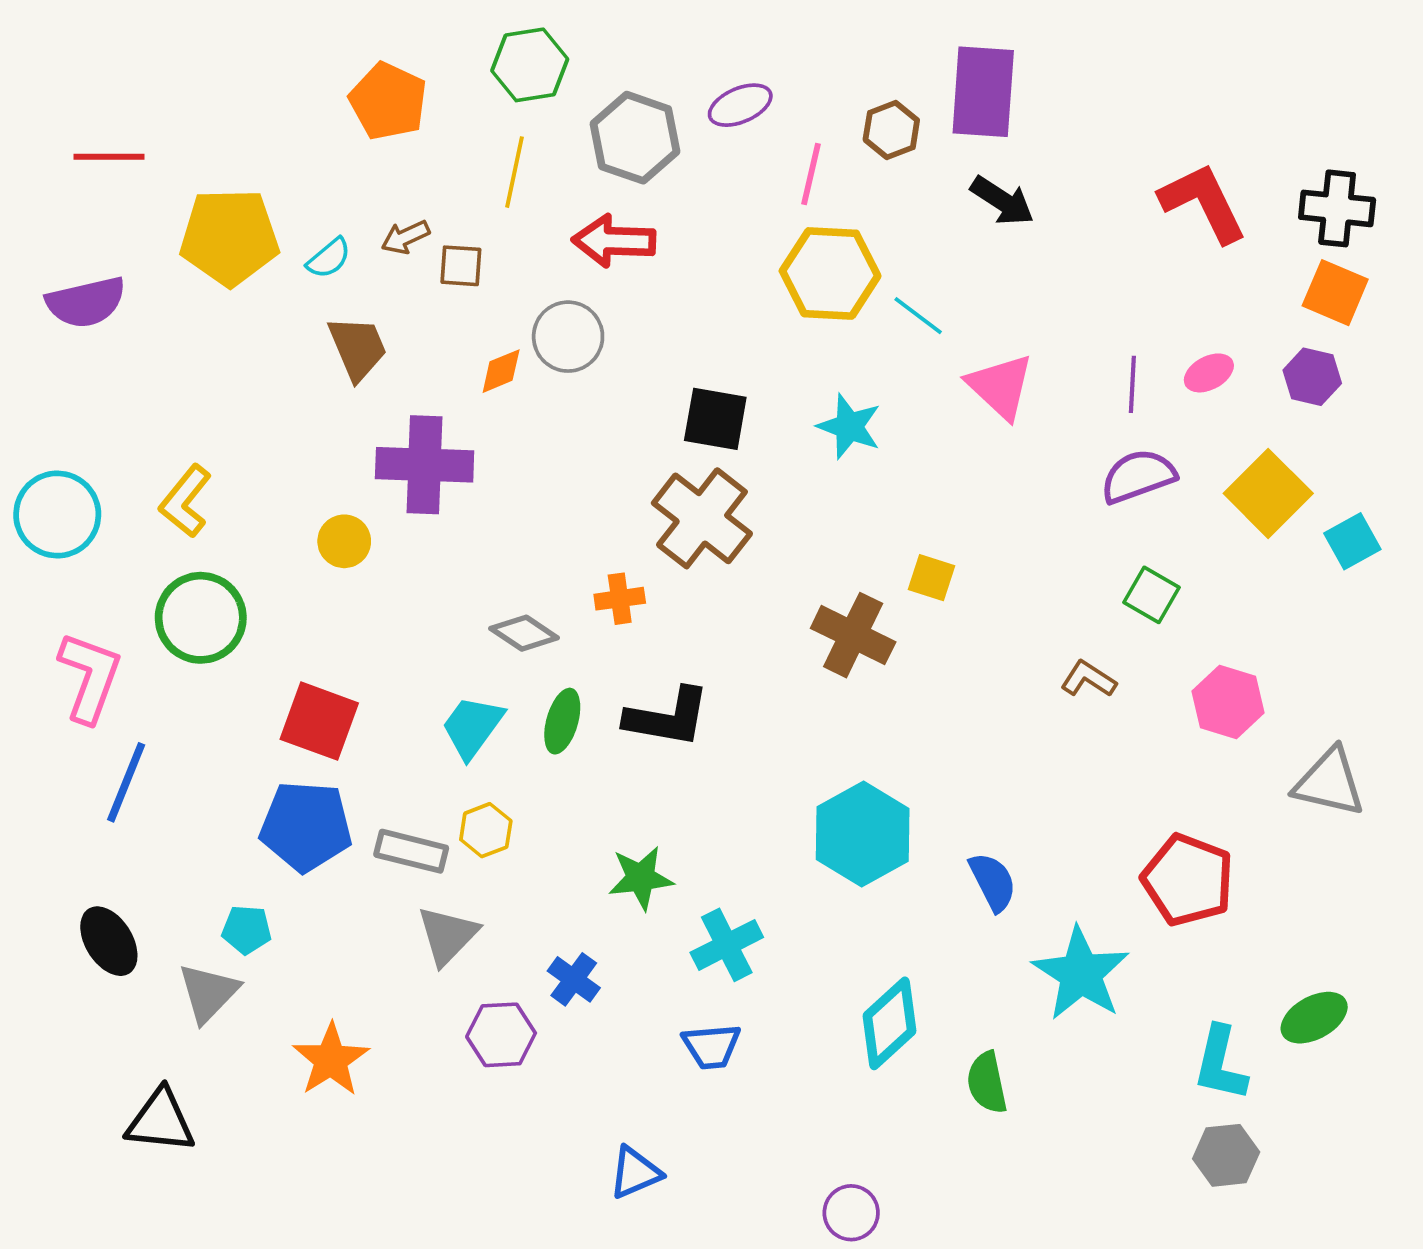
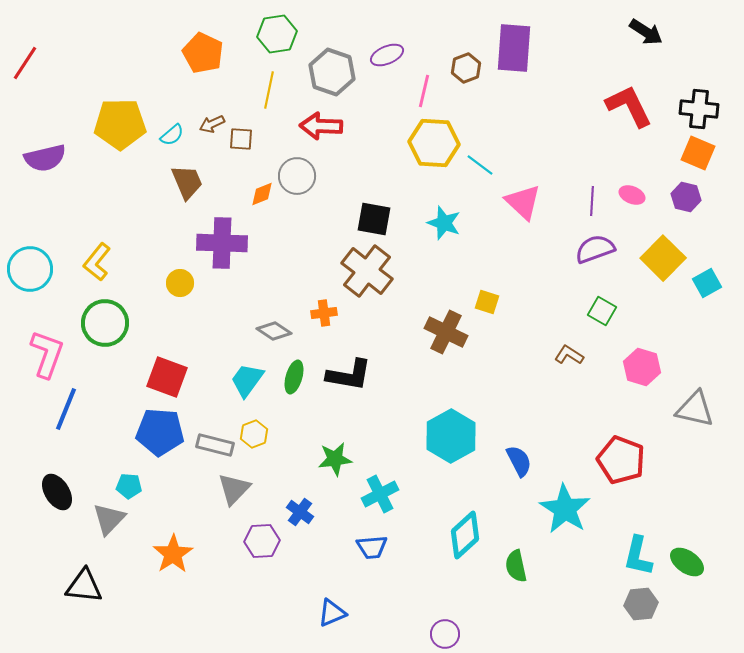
red line: (109, 157) -> (25, 63), moved, turned -57
black arrow: (1002, 201) -> (646, 32), moved
pink ellipse: (1209, 373) -> (632, 195), turned 50
green ellipse: (1314, 1018) -> (687, 562), moved, turned 64

